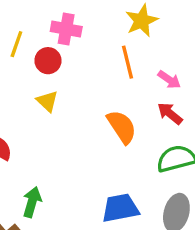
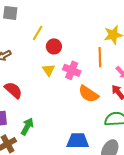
pink cross: (66, 29) -> (72, 70), moved
orange semicircle: (122, 127) -> (89, 94), turned 145

